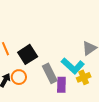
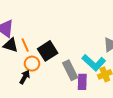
orange circle: (19, 77) -> (32, 64), moved

